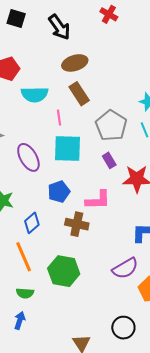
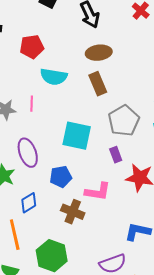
pink line: (59, 118) -> (32, 104), moved
purple ellipse: (28, 157) -> (28, 153), moved

